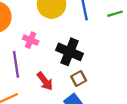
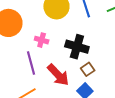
red arrow: (45, 81) -> (58, 75), size x1.4

